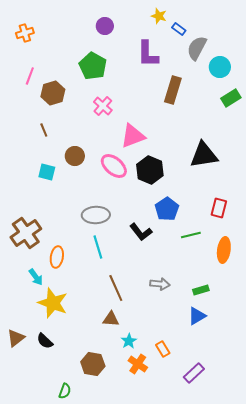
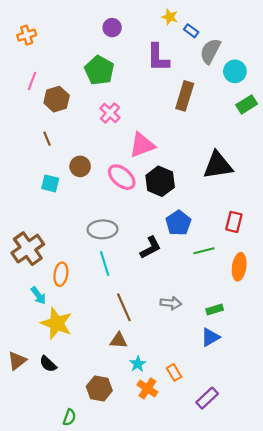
black L-shape: (141, 232) -> (151, 248), turned -80

